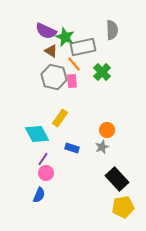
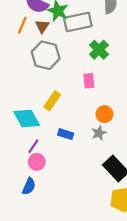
brown triangle: (51, 51) -> (42, 26), turned 32
orange line: (74, 64) -> (22, 25), moved, turned 63
pink rectangle: (72, 81) -> (89, 81), moved

